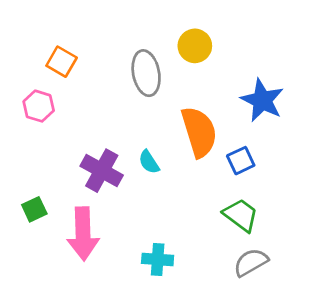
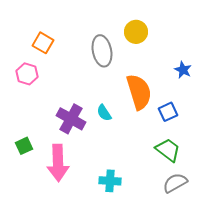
blue star: (262, 100) -> (183, 70), size x0.6

